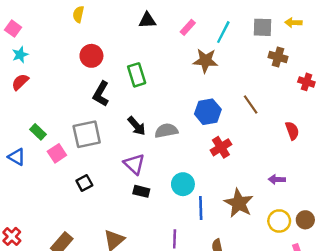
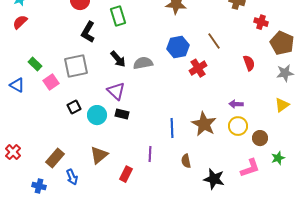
red cross: (221, 147) -> (198, 68), moved
cyan circle: (183, 184) -> (97, 115), moved
yellow circle: (279, 221) -> (238, 126), moved

